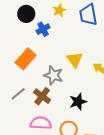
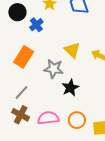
brown cross: (42, 96) -> (21, 115), moved
black star: (78, 102) -> (70, 88), moved

